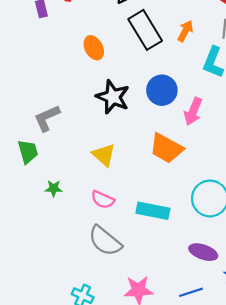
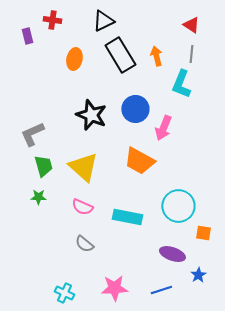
orange arrow: (185, 31) -> (156, 56), turned -42
orange ellipse: (94, 48) -> (74, 59), moved, turned 40
green trapezoid: (28, 152) -> (43, 166), moved
yellow triangle: (104, 155) -> (83, 167), size x1.4
gray semicircle: (105, 241) -> (84, 244), size x0.6

